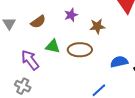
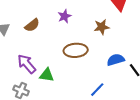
brown star: (97, 26) -> (102, 27), moved
green triangle: (53, 46) -> (47, 75), moved

